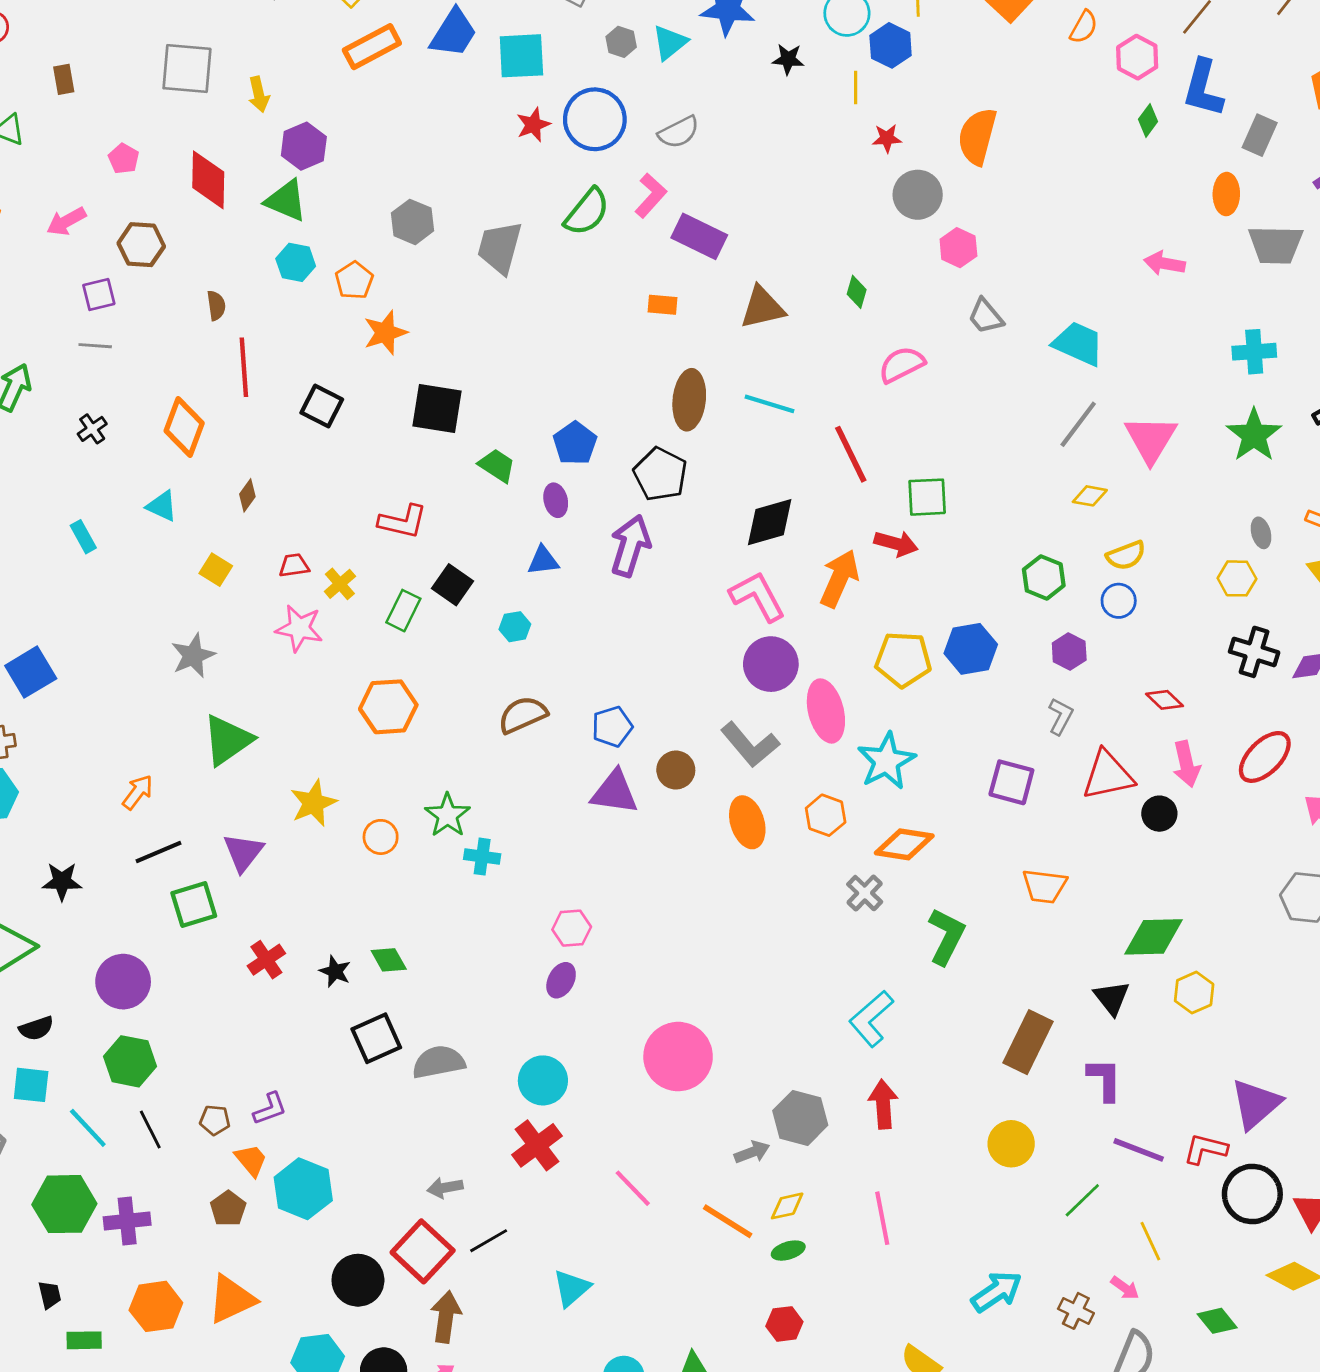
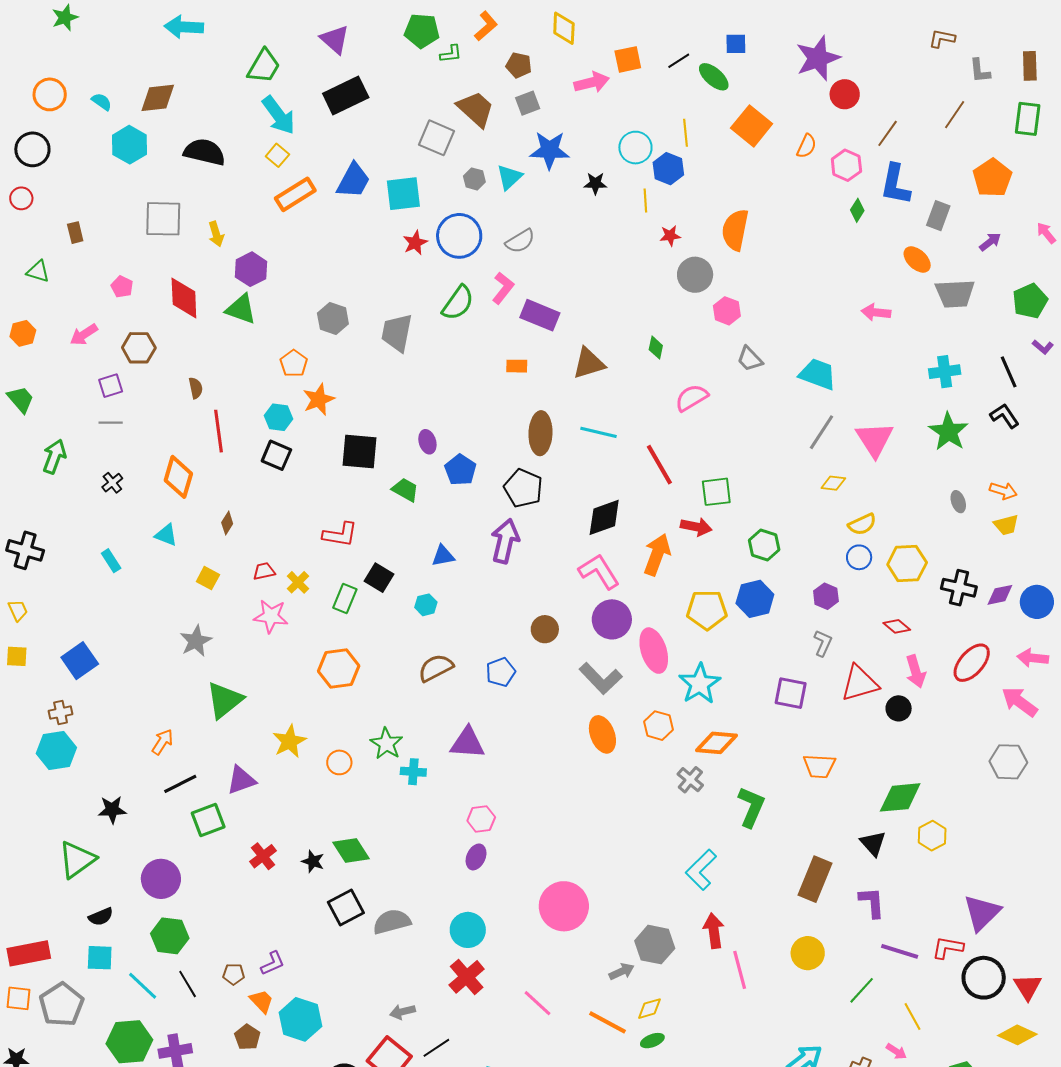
orange ellipse: (1226, 194) -> (917, 259), turned -44
cyan hexagon: (296, 262) -> (279, 417), moved
purple ellipse: (556, 500) -> (427, 442), moved
green hexagon: (1044, 577) -> (764, 545), moved
yellow hexagon: (1237, 578) -> (907, 563), moved, size x1.4
brown circle: (676, 770) -> (545, 629), moved
purple triangle: (615, 792) -> (467, 743), moved
purple triangle: (243, 852) -> (241, 780), turned 36
green diamond: (389, 960) -> (351, 851), size x1.4
pink line: (882, 1218) -> (740, 970), moved

